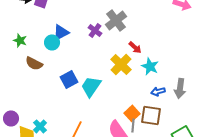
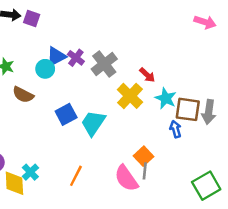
gray cross: (116, 20) -> (104, 64), moved
purple cross: (95, 30) -> (76, 58), moved
gray arrow: (180, 88) -> (209, 112), moved
blue arrow: (158, 91) -> (176, 129), turned 88
brown square: (151, 115) -> (188, 109), moved

